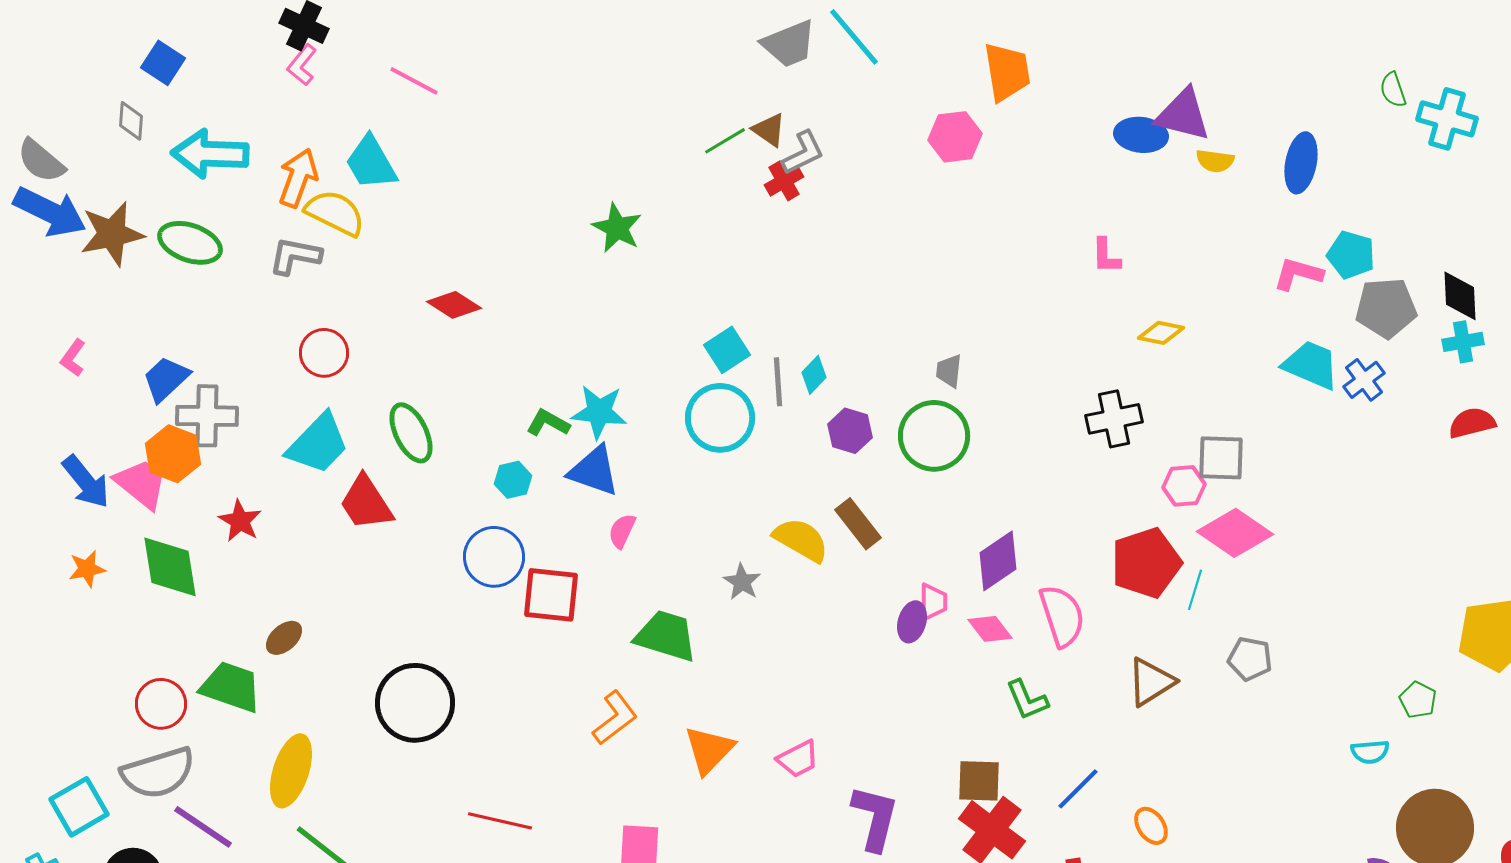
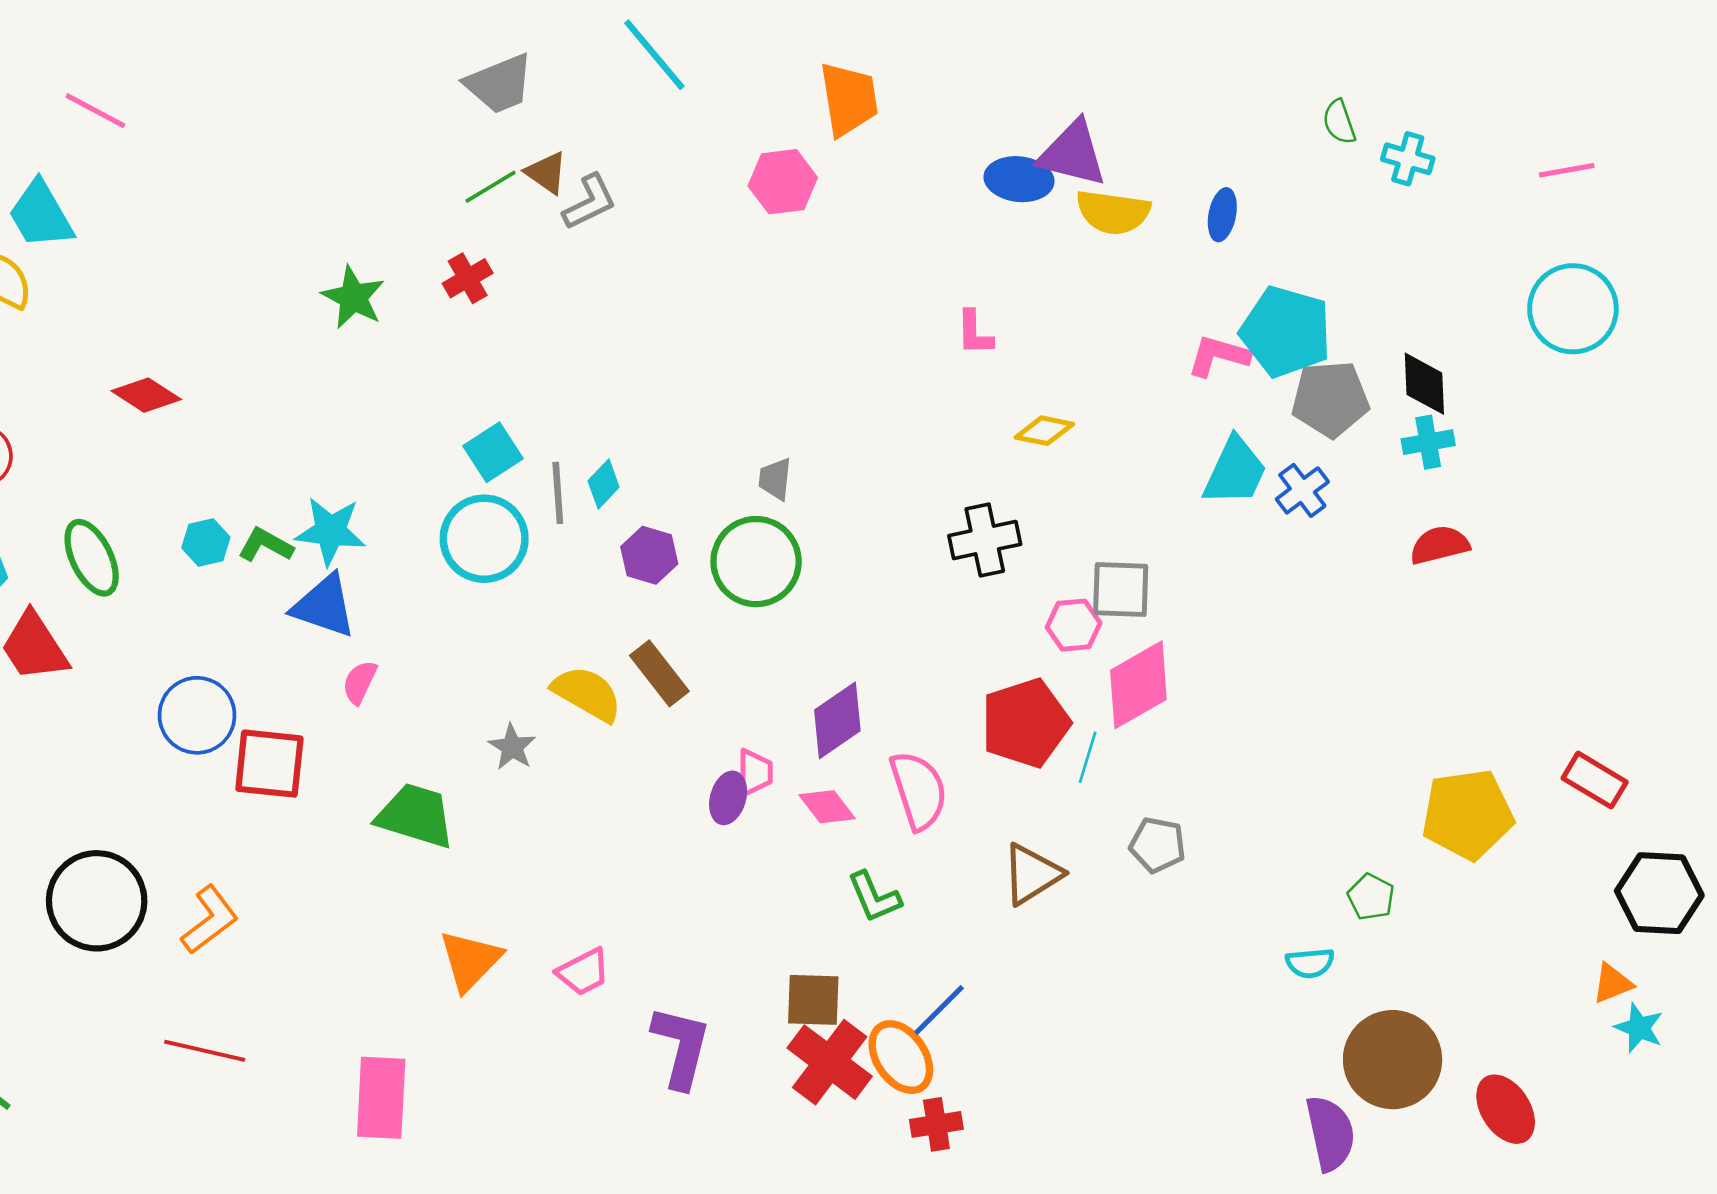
gray trapezoid: (789, 44) -> (499, 84), moved
cyan cross: (1447, 119) -> (1408, 159), size x0.7
yellow semicircle: (1215, 161) -> (1113, 212), size x1.5
blue ellipse: (1301, 163) -> (1222, 215), size x0.7
red cross: (784, 181) -> (468, 278), moved
cyan pentagon: (1351, 255) -> (1286, 332), size x1.5
cyan trapezoid: (1311, 365) -> (1235, 471), turned 92
cyan hexagon: (513, 480) -> (206, 543), moved
pink diamond: (1235, 533) -> (1138, 685), turned -64
orange L-shape: (615, 718) -> (210, 920), moved
orange ellipse: (1151, 826) -> (901, 1057), moved, size x1.5

